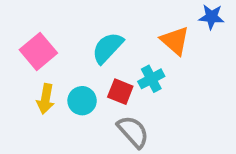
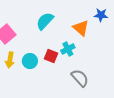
cyan semicircle: (108, 48) -> (45, 21), moved
gray semicircle: (133, 132) -> (80, 78), moved

